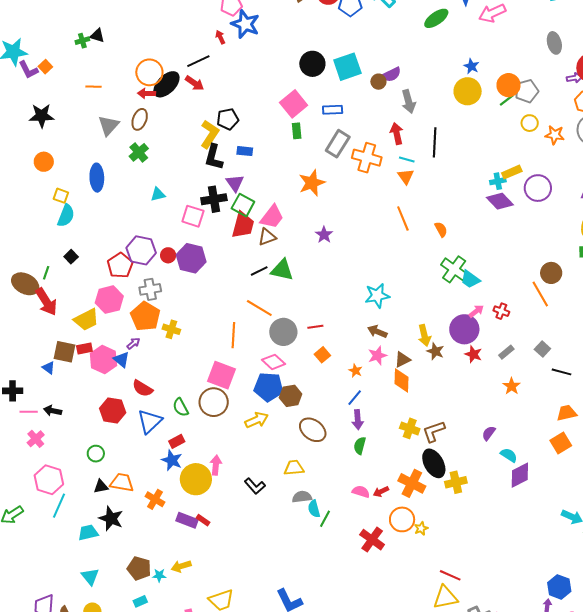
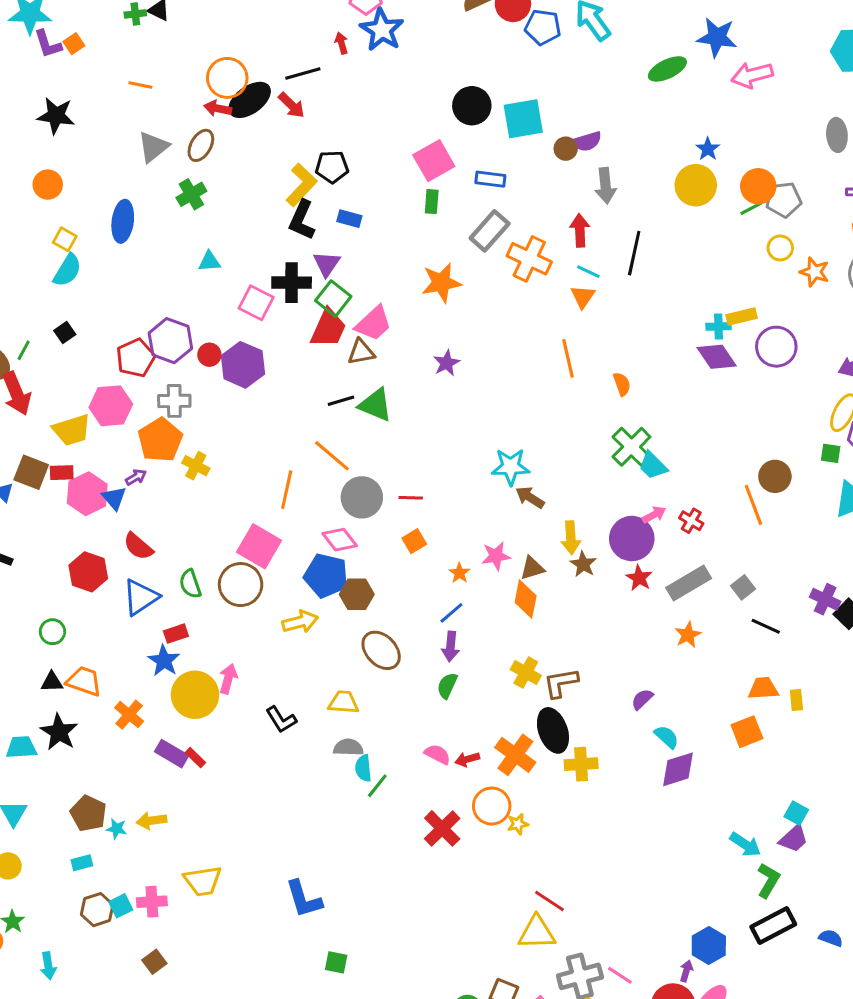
brown arrow: (377, 332) -> (530, 497), moved
gray rectangle: (506, 352) -> (689, 583), size x1.8

